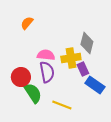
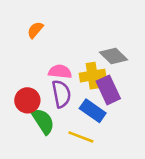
gray diamond: (87, 43) -> (114, 56), turned -60
purple rectangle: (83, 69) -> (108, 90), size x1.5
blue rectangle: (95, 85) -> (93, 111), moved

